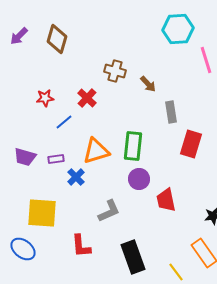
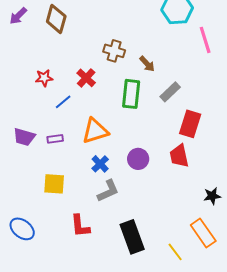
gray rectangle: (171, 112) -> (170, 92), turned 55
green rectangle: (133, 146) -> (131, 94), moved
blue cross: (76, 177) -> (100, 164), moved
red trapezoid: (166, 200) -> (179, 156), moved
yellow square: (42, 213) -> (54, 184), moved, size x0.7

